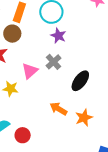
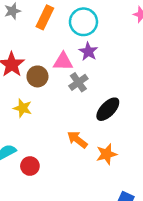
brown circle: (12, 34) -> (37, 76), moved
pink triangle: (30, 71) -> (63, 62), moved, turned 36

